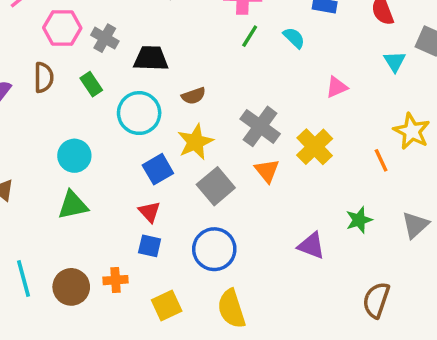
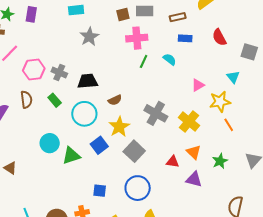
cyan triangle: (395, 61) -> (233, 77), moved
yellow star: (412, 131) -> (220, 102), moved, turned -30
orange triangle: (267, 171) -> (194, 152), moved
green triangle: (73, 205) -> (71, 156), moved
red triangle: (149, 212) -> (173, 162), moved, turned -32

